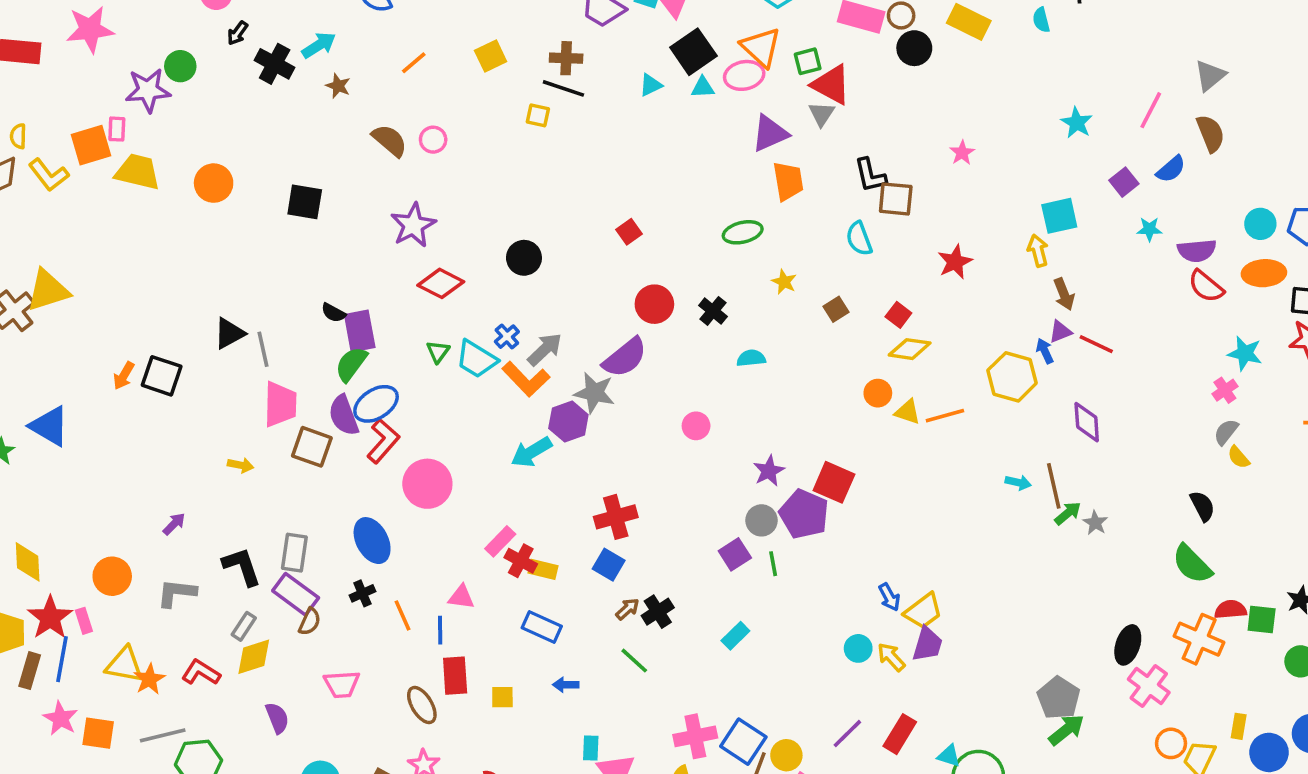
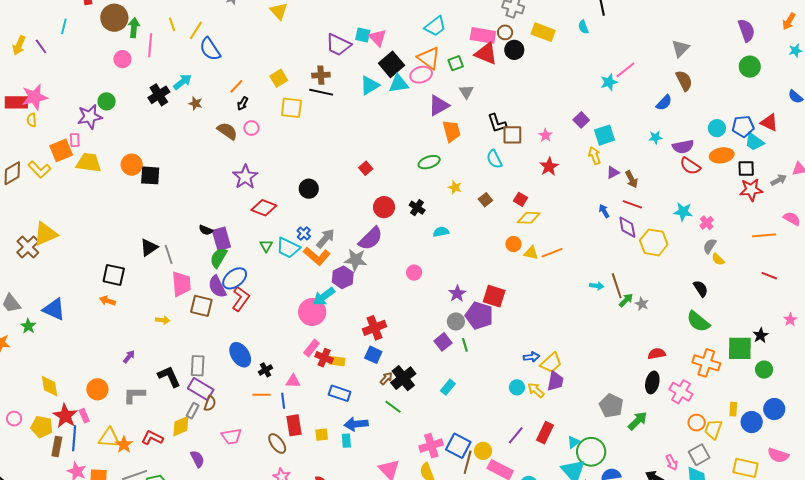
pink star: (90, 29) -> (35, 97), moved
black arrow: (238, 33) -> (243, 104), moved
black cross: (275, 64) -> (159, 95), turned 35
cyan triangle: (651, 85) -> (370, 85), size x1.5
red triangle: (831, 85) -> (486, 54), moved
cyan triangle: (703, 87) -> (399, 84), size x1.5
pink line: (1151, 110) -> (625, 70), moved, turned 30
yellow square: (538, 115) -> (291, 108), moved, size x1.6
cyan star: (1077, 123) -> (609, 82), turned 30
yellow semicircle: (18, 136) -> (32, 120), moved
pink star: (962, 153) -> (545, 135), moved
purple square: (1124, 182) -> (581, 120), moved
black square: (305, 202) -> (150, 175), moved
brown arrow: (1064, 294) -> (632, 179), moved
purple triangle: (1060, 332) -> (613, 172), moved
cyan star: (1245, 353) -> (683, 212), moved
orange arrow: (124, 376) -> (107, 301), moved, turned 84
yellow hexagon: (1012, 377) -> (654, 242), moved
purple diamond: (1087, 422) -> (627, 227), moved
pink circle: (427, 484) -> (312, 312), moved
black cross: (362, 593) -> (265, 370), moved
blue arrow: (889, 597) -> (531, 357), turned -63
red semicircle: (1231, 610) -> (657, 354), moved
black cross: (658, 612) -> (403, 378), size x1.4
orange line: (403, 615) -> (261, 395), turned -60
green square: (1262, 620) -> (740, 348), size x1.5
gray rectangle: (244, 626) -> (193, 411), moved
black ellipse: (1128, 645) -> (652, 382), moved
blue arrow: (566, 685) -> (356, 424), size x1.6
gray pentagon: (1059, 698) -> (611, 406), moved
cyan rectangle: (591, 748) -> (346, 441), moved
cyan triangle: (949, 756) -> (574, 442), turned -48

